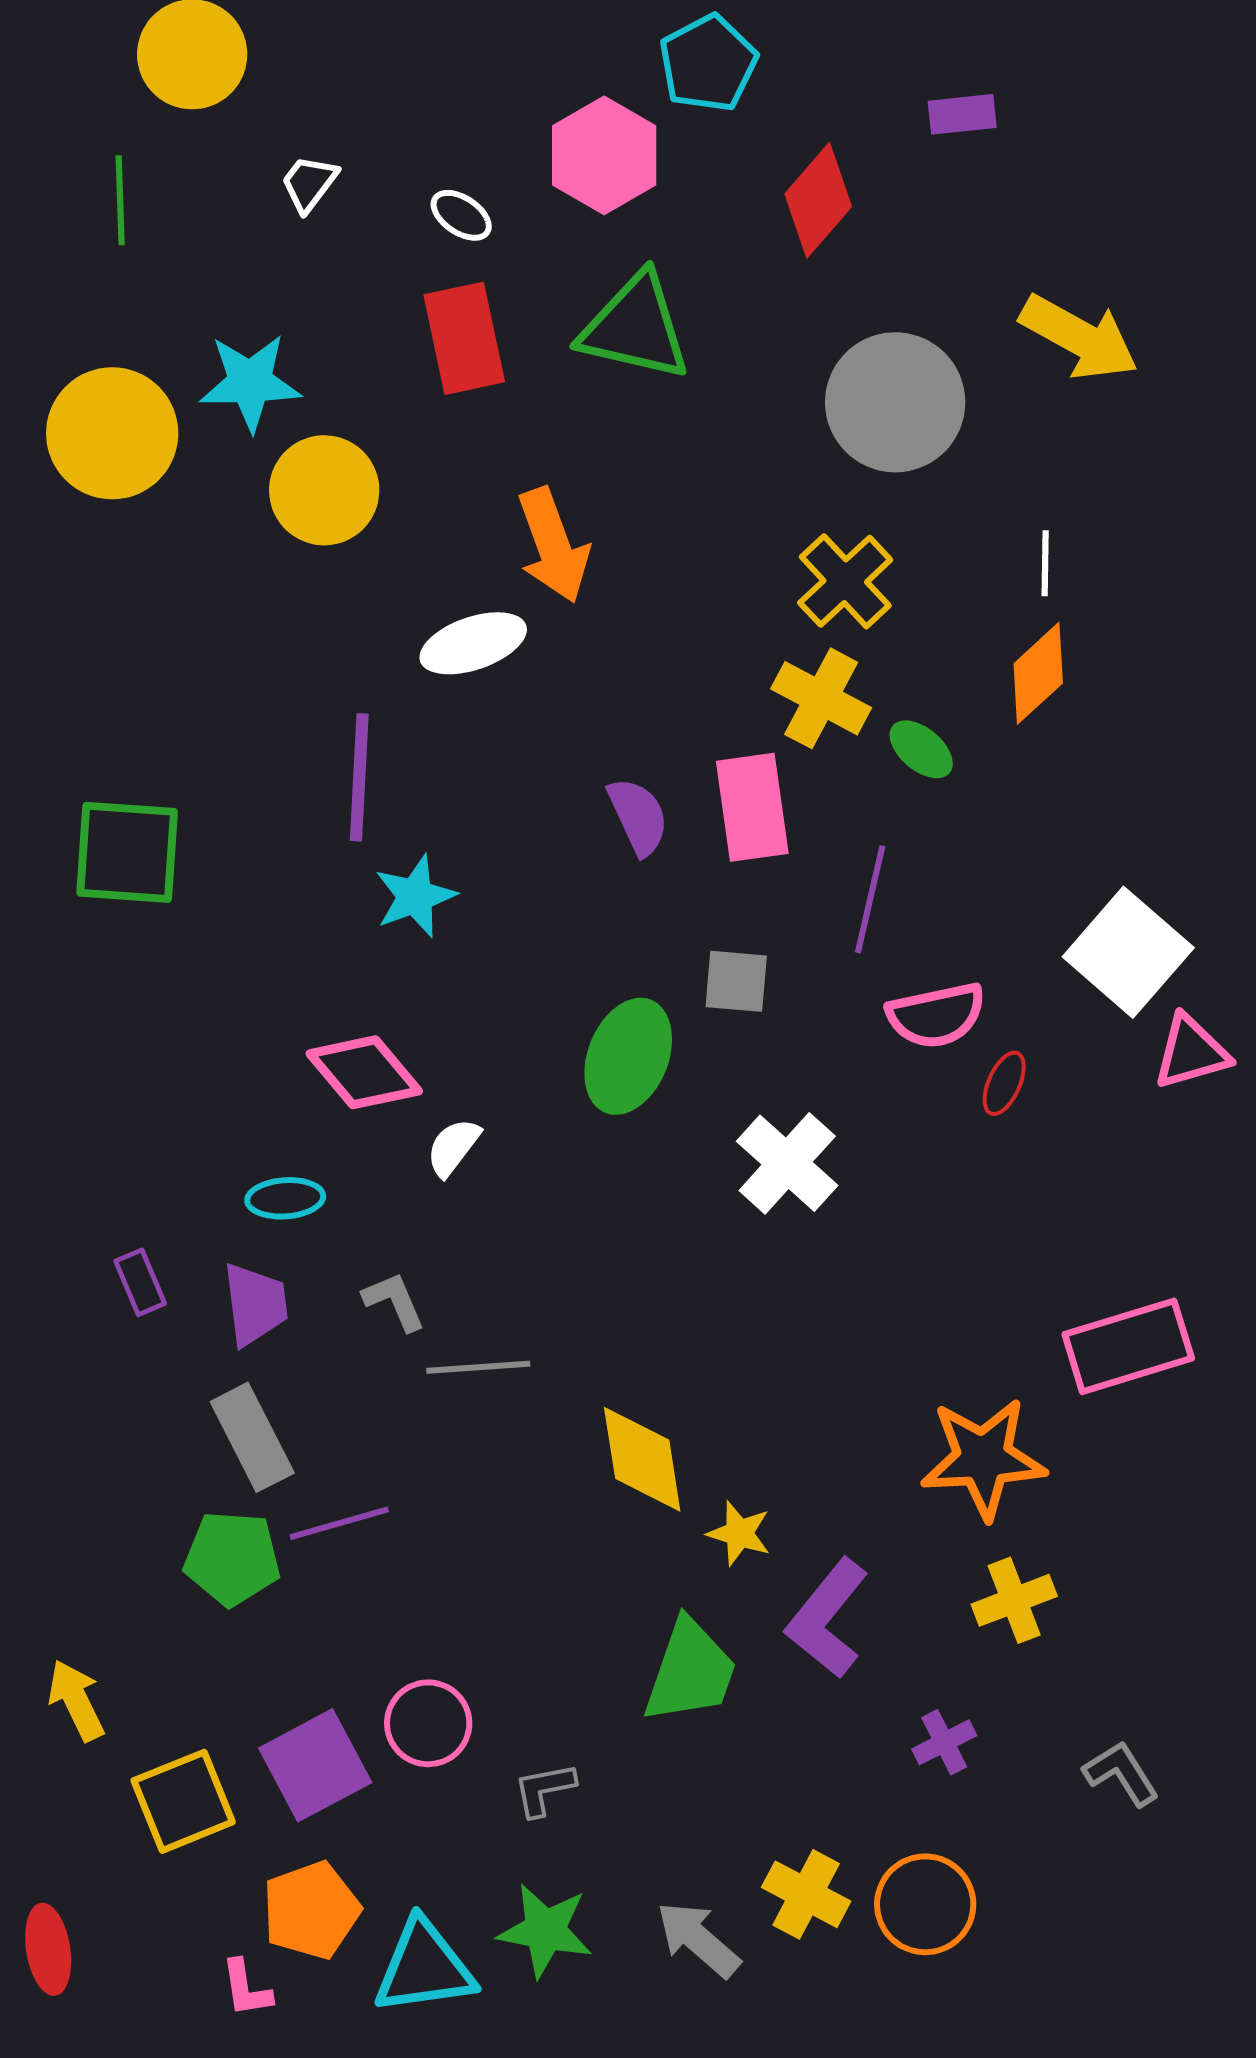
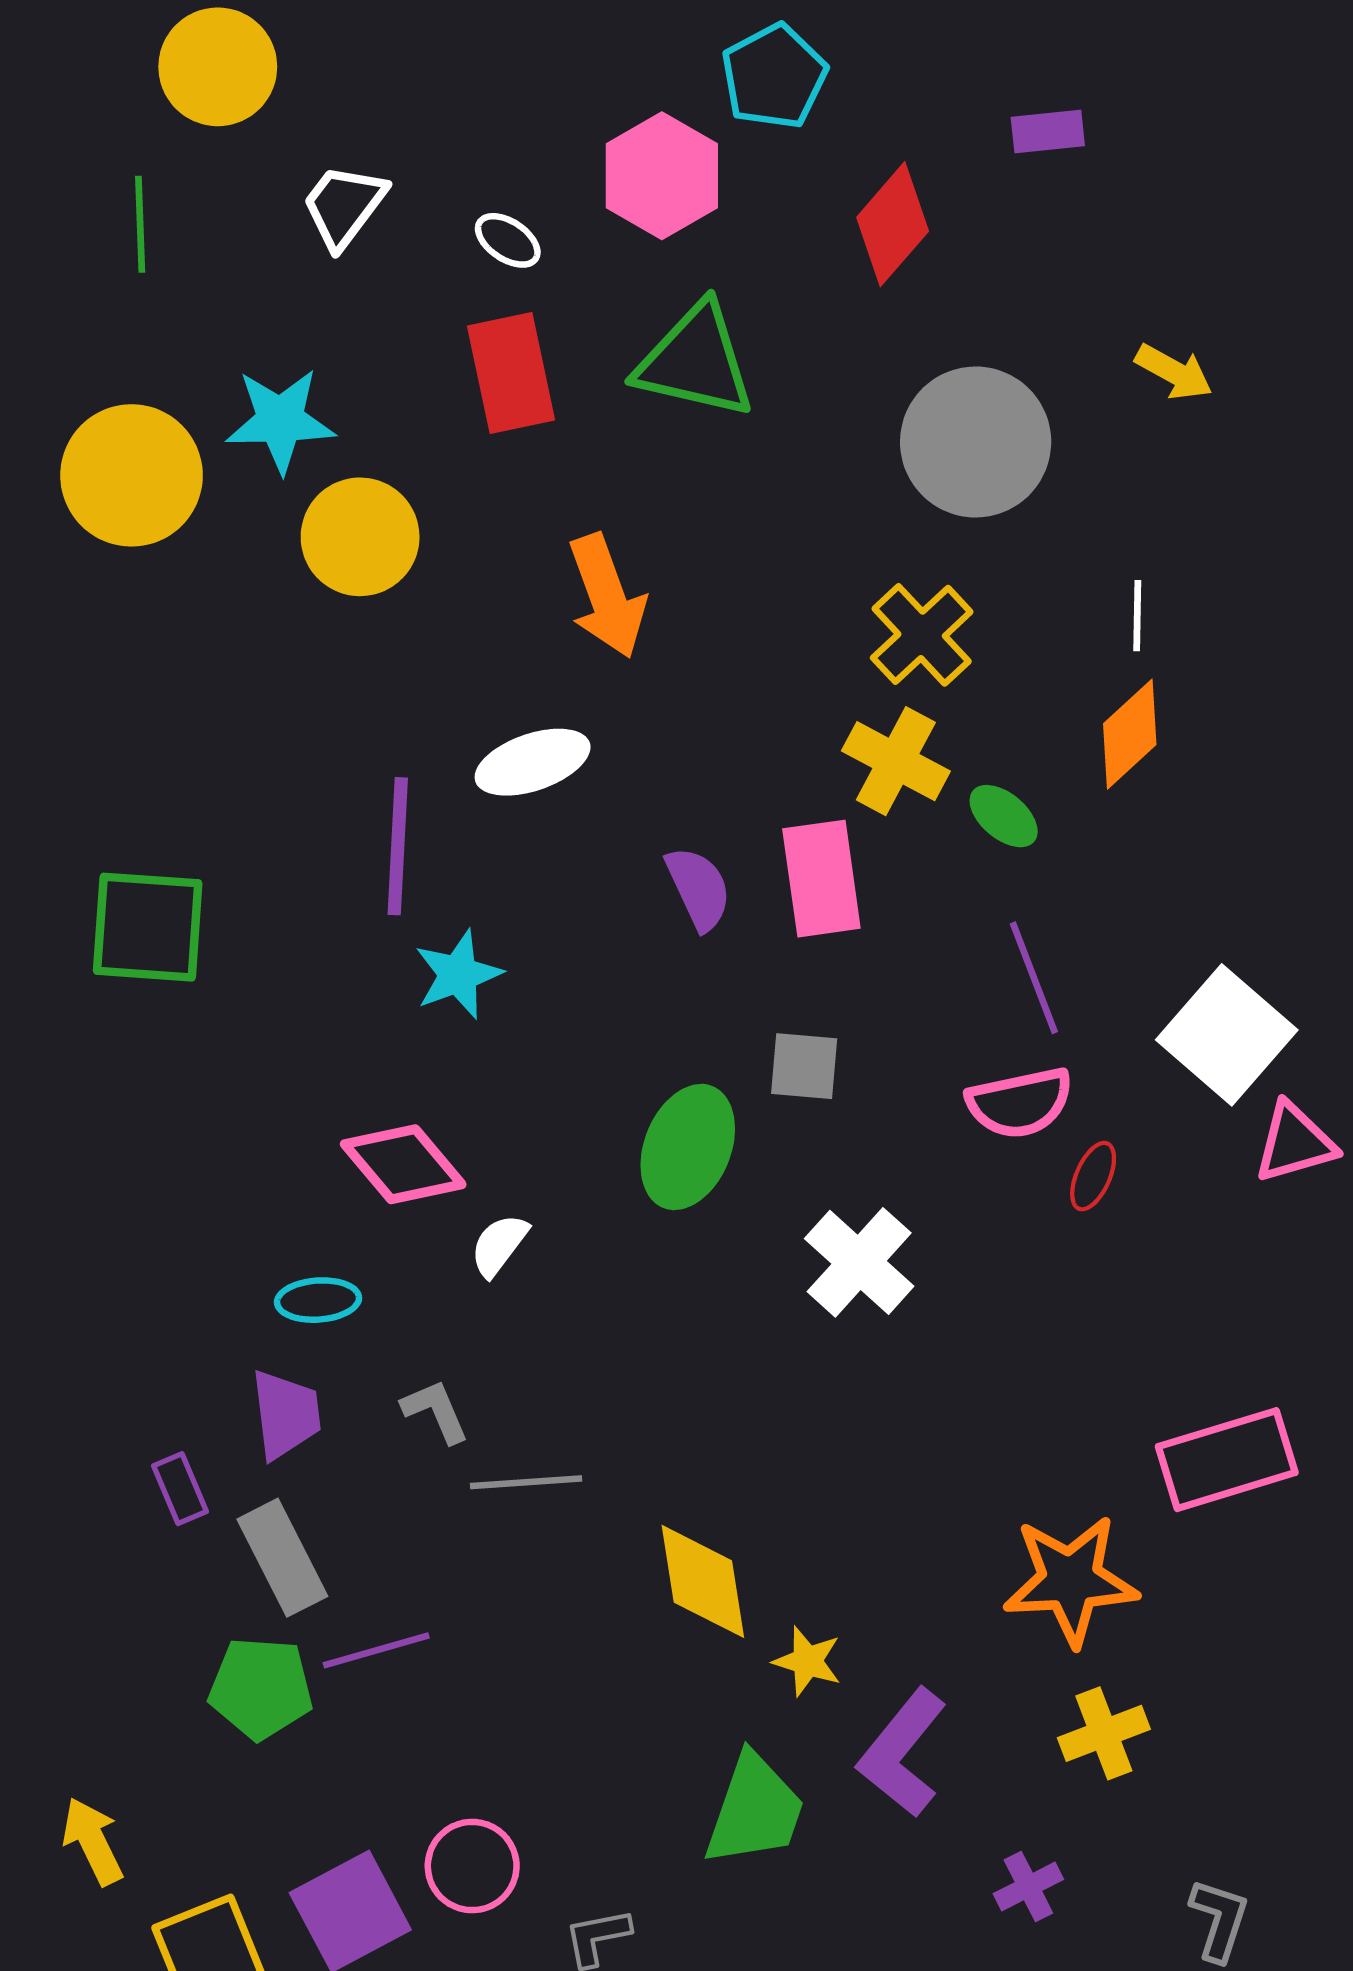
white trapezoid: (309, 183) -> (344, 206), size x1.4
yellow arrow: (1079, 337) -> (1174, 372), size x0.6
white ellipse: (473, 643) -> (533, 762), moved
purple line: (870, 899) -> (1034, 978), moved, turned -34
purple rectangle: (140, 1282) -> (180, 1489), moved
gray L-shape: (1121, 1773) -> (1219, 1920), turned 50

